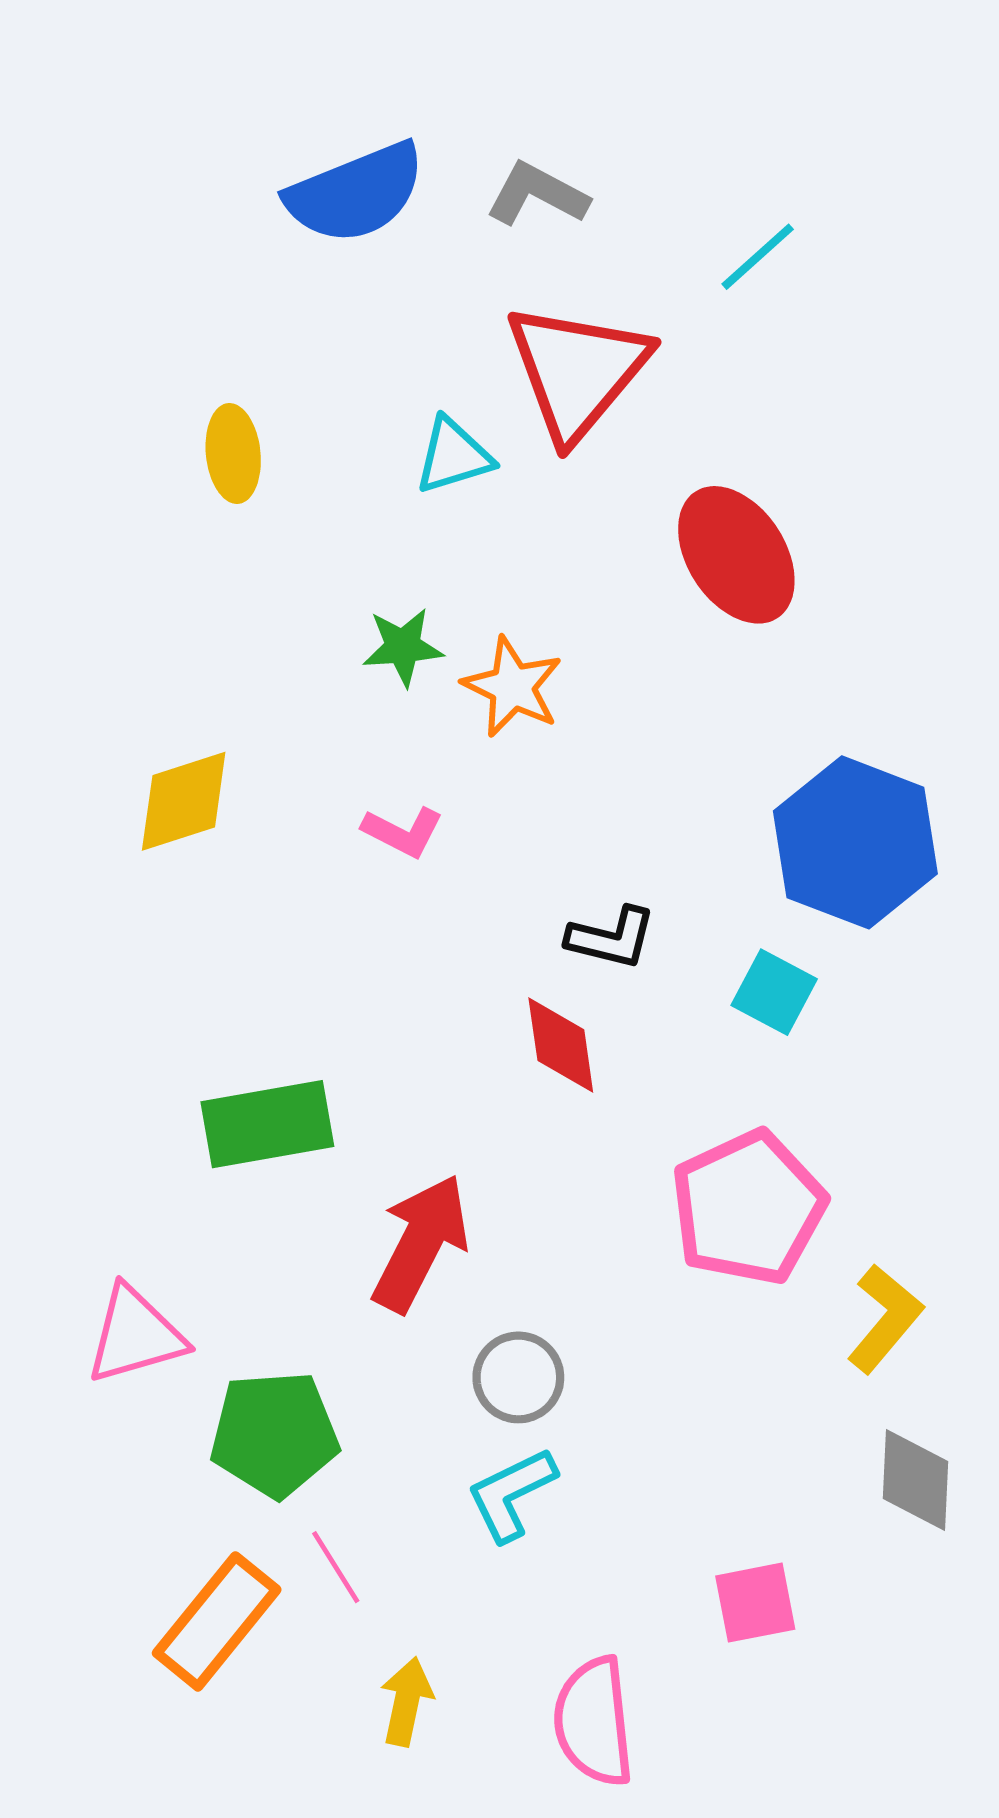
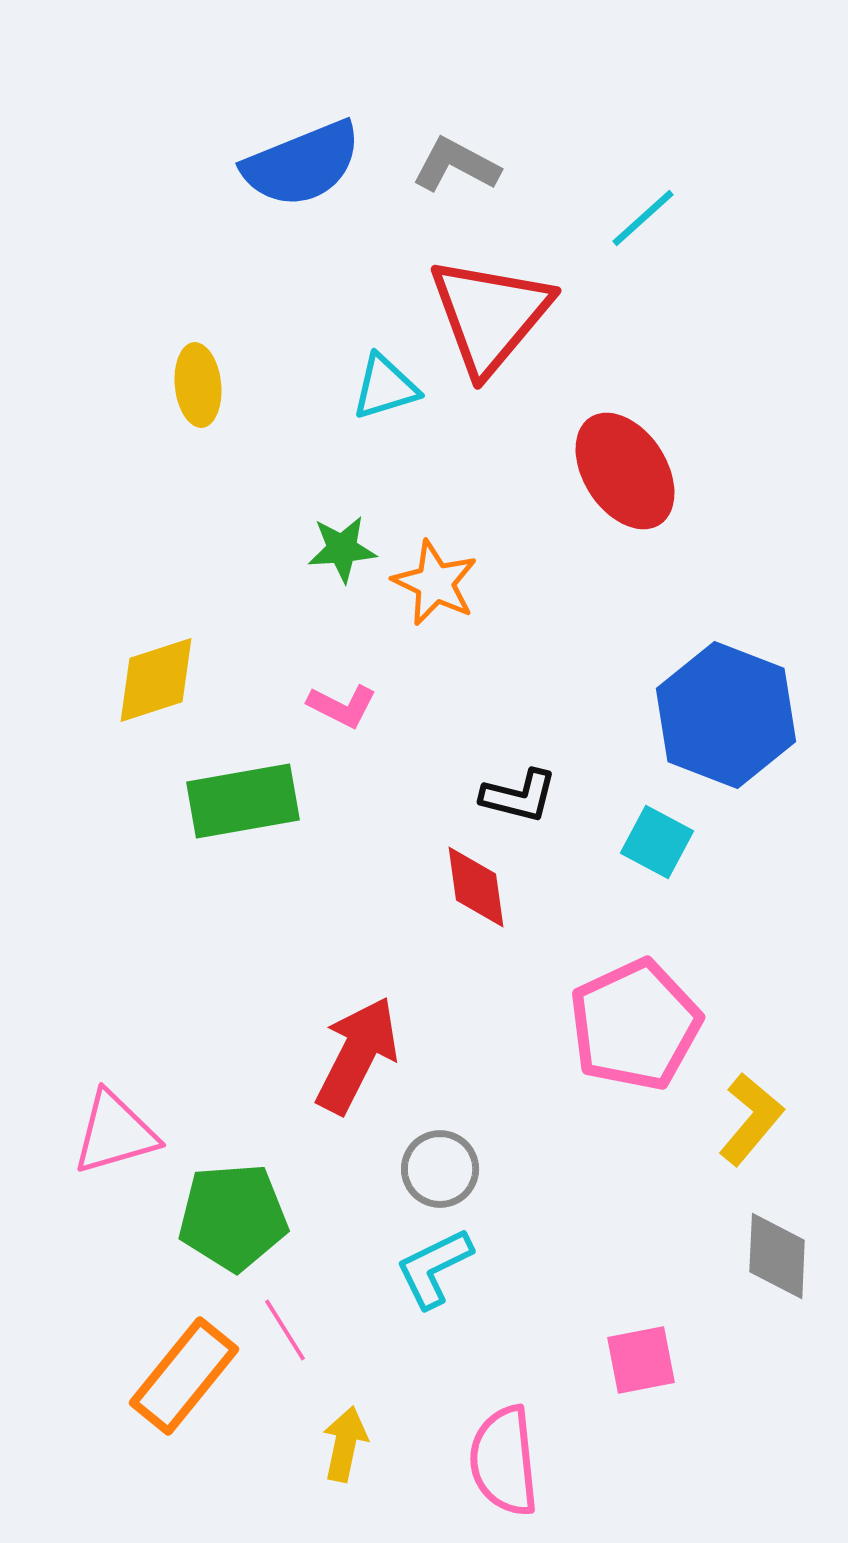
green rectangle: (267, 1124) -> (243, 801), moved

